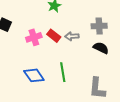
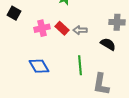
gray cross: (99, 26) -> (117, 22), moved
green line: (63, 72) -> (80, 65), moved

